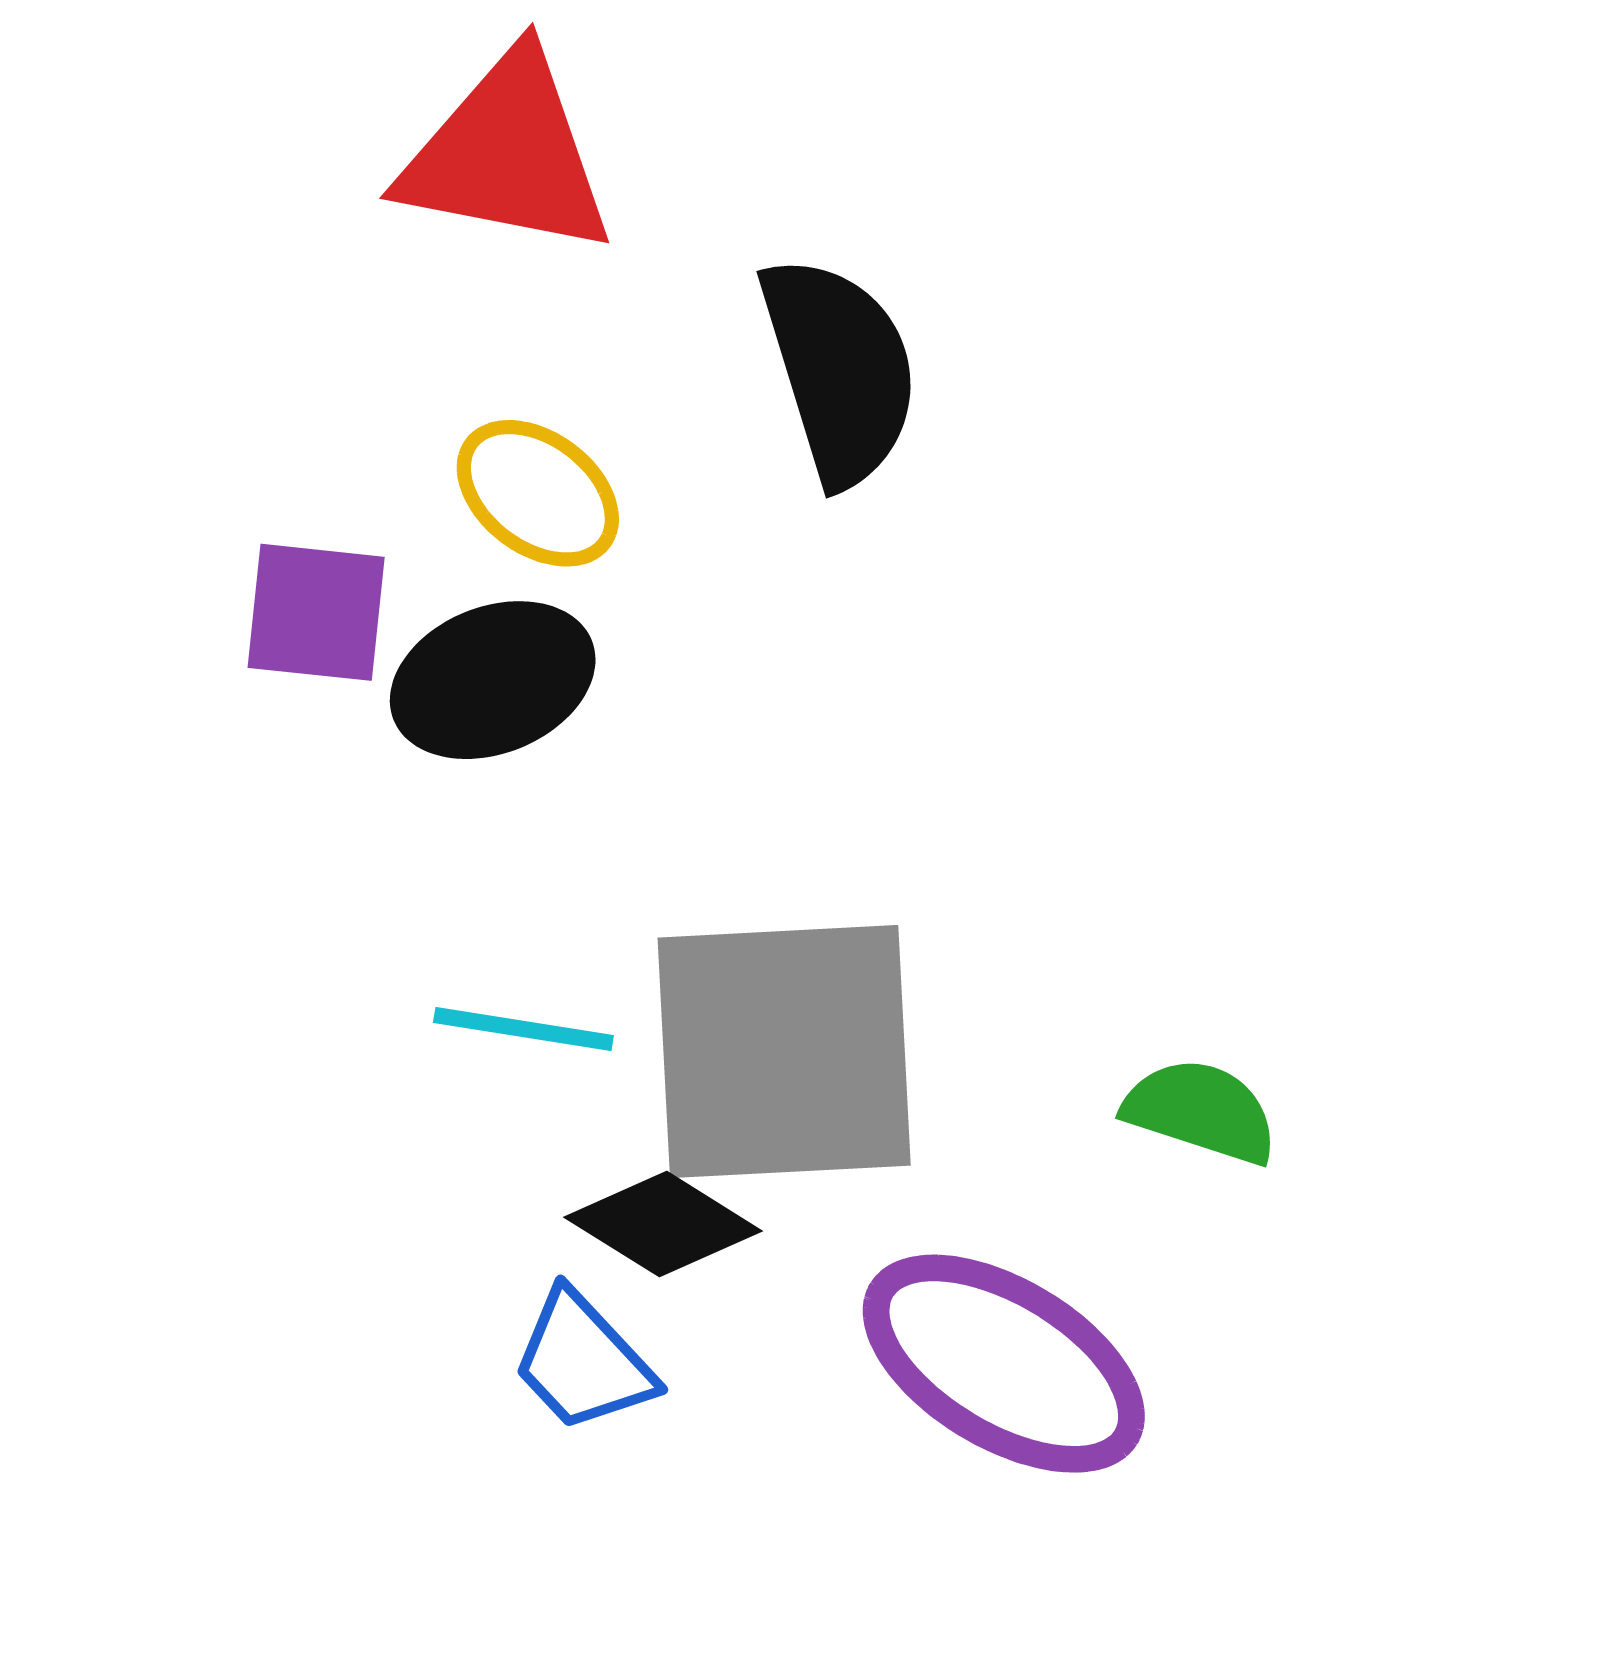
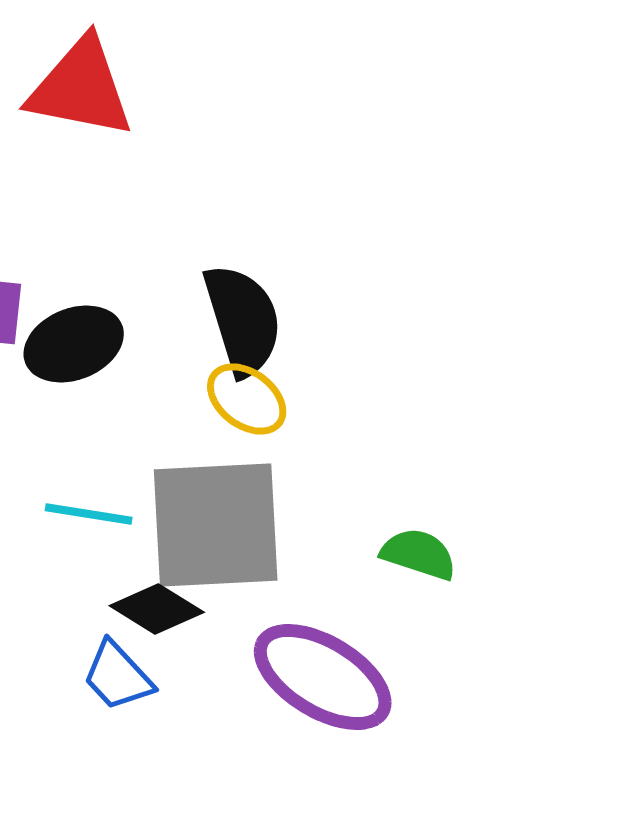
black semicircle: (840, 370) -> (243, 320), moved
yellow ellipse: (538, 493) -> (247, 399), moved

